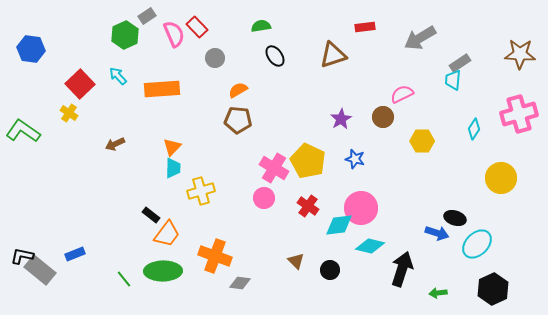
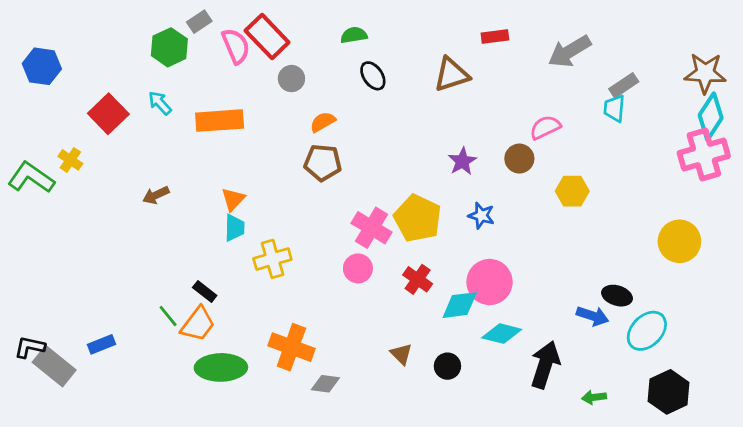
red rectangle: (197, 27) -> (267, 36), size x1.5
yellow cross: (69, 113) -> (70, 160), moved
cyan diamond: (474, 129) -> (711, 117), moved, size x1.6
orange trapezoid: (167, 234) -> (198, 324), moved
green line: (124, 279) -> (168, 316), moved

